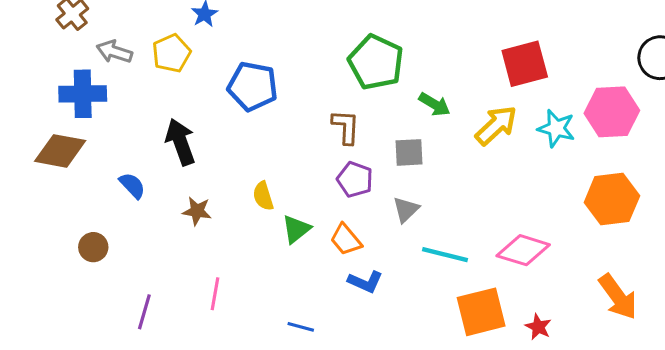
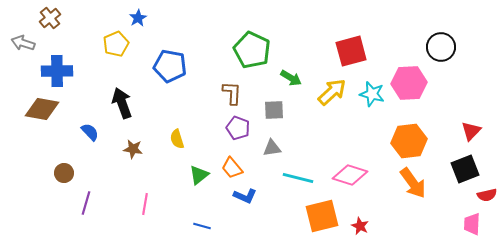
gray arrow: (114, 52) -> (23, 43), moved
gray triangle: (406, 210) -> (272, 148), turned 36
green triangle: (296, 229) -> (199, 175), moved
orange arrow: (618, 297) -> (413, 183), moved
purple line: (144, 312) -> (86, 203), moved

